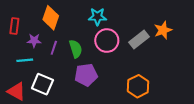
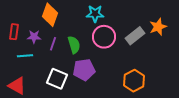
red rectangle: (14, 26) -> (14, 32), moved
white square: (42, 84) -> (57, 79), moved

